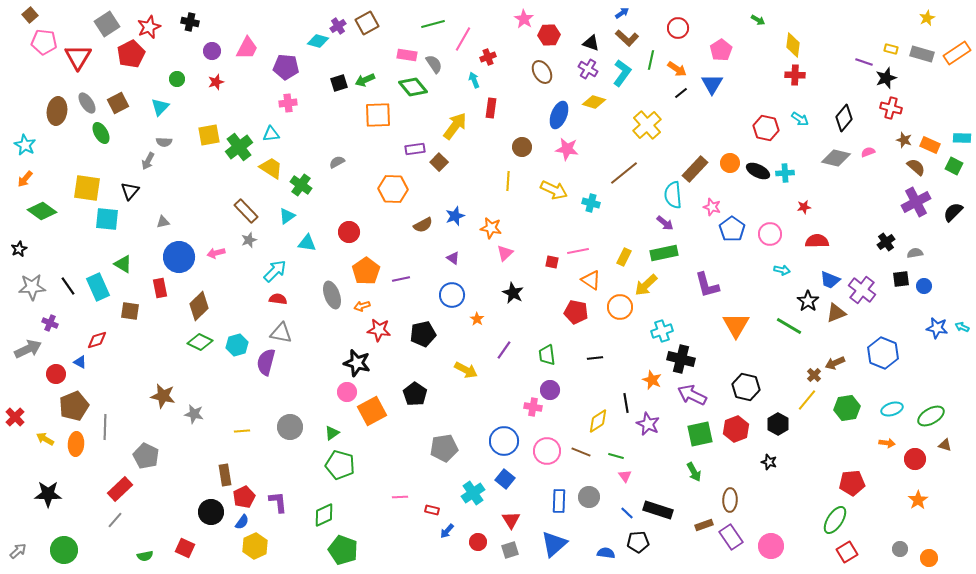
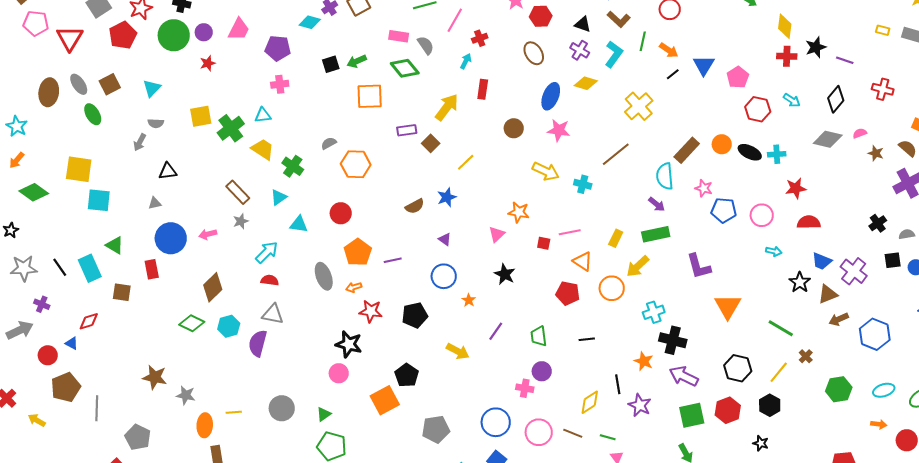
pink pentagon: (721, 50) -> (738, 77), moved
purple line: (864, 62) -> (845, 60), moved
black star: (886, 78) -> (816, 47), moved
green circle: (177, 79) -> (174, 35), moved, size x2.0
cyan arrow: (474, 80) -> (466, 61), turned 49
brown star: (904, 140) -> (876, 153), moved
yellow line: (508, 181) -> (466, 162), moved, turned 42
orange hexagon: (393, 189) -> (356, 164), moved
black triangle: (130, 191) -> (168, 171), moved, turned 42
red star: (804, 207) -> (796, 188), size x1.5
orange star: (491, 228) -> (519, 212), moved
blue pentagon: (732, 229) -> (724, 210), turned -30
brown diamond: (199, 306) -> (213, 287), moved
green line: (789, 326) -> (781, 328), moved
brown arrow: (835, 363) -> (839, 319), moved
yellow line: (807, 400) -> (779, 372), moved
orange square: (372, 411) -> (385, 400), moved
orange ellipse: (76, 444) -> (205, 425), moved

